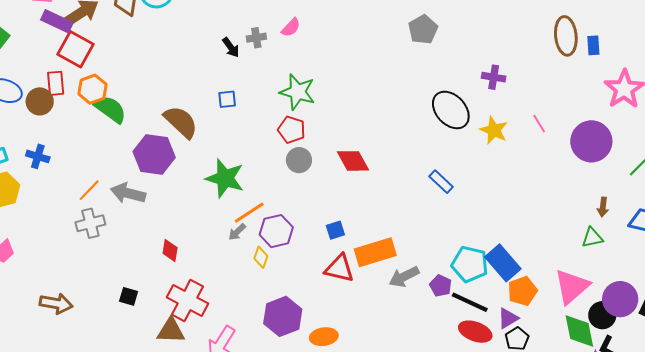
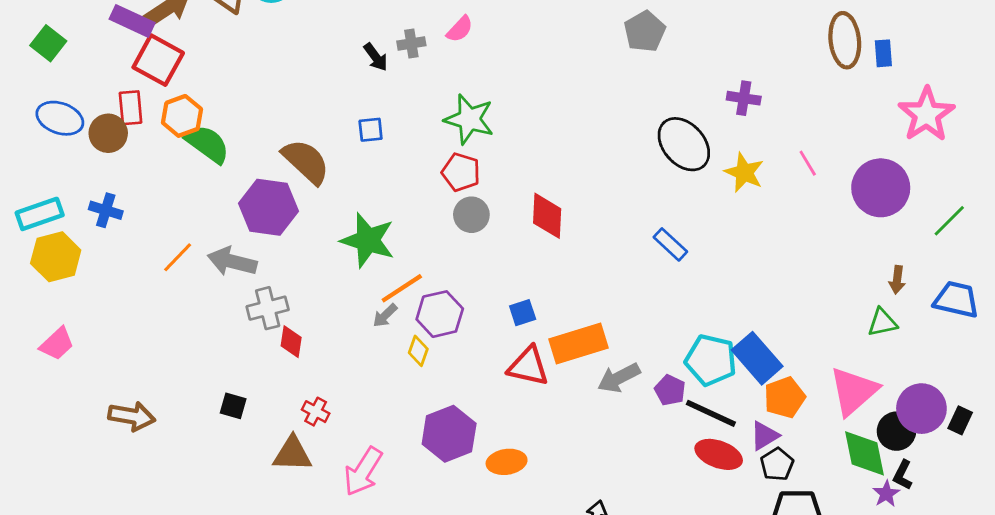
red diamond: (353, 161) -> (547, 216), turned 32
gray cross: (90, 223) -> (268, 308), moved
red cross: (187, 300) -> (316, 412), size x0.5

